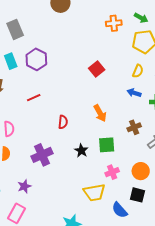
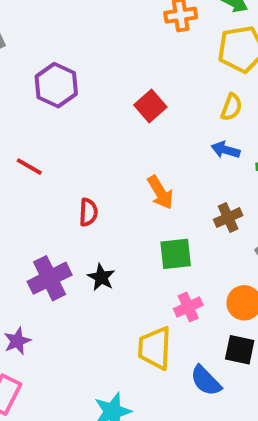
purple hexagon: (36, 59) -> (56, 85), moved
red line: (34, 98) -> (29, 167), turned 56
black star: (81, 151) -> (101, 277), moved
yellow trapezoid: (94, 192) -> (155, 348), turned 105

